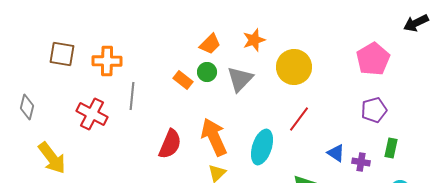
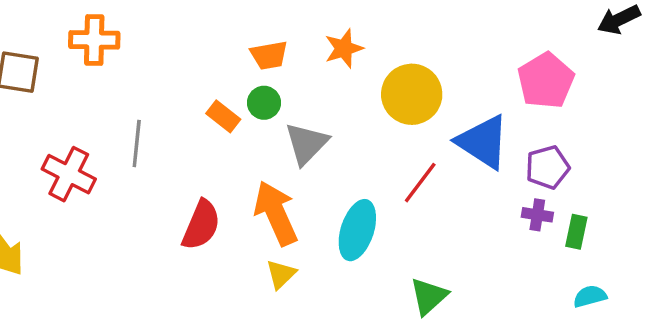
orange trapezoid: (210, 44) -> (269, 55), turned 35
orange cross: (107, 61) -> (94, 40), moved
gray triangle: (240, 79) -> (306, 143), moved
blue triangle: (336, 153) -> (483, 142), moved, size x1.8
purple cross: (361, 162) -> (537, 215), moved

